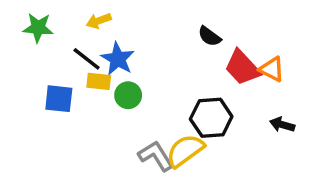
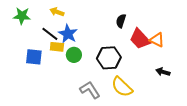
yellow arrow: (99, 21) -> (57, 12), turned 40
black semicircle: (209, 36) -> (121, 21), turned 72
black hexagon: (211, 118) -> (109, 58), moved
yellow semicircle: (185, 151) -> (122, 87), moved, turned -100

